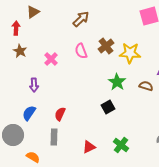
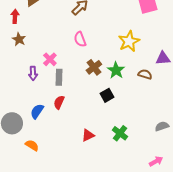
brown cross: (106, 46) -> (94, 67), moved
yellow star: (130, 53) -> (129, 41), turned -30
pink cross: (51, 59) -> (50, 59), moved
blue semicircle: (29, 113) -> (37, 111), moved
gray rectangle: (54, 137) -> (59, 77), moved

